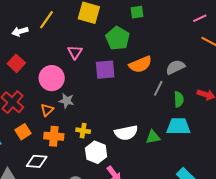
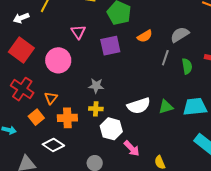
red square: (16, 63) -> (21, 50), size x1.4
orange semicircle: (140, 64) -> (145, 36), size x0.7
gray star: (67, 101) -> (96, 86), moved
orange triangle: (47, 110) -> (51, 98), moved
cyan trapezoid: (178, 126) -> (195, 107), moved
white diamond: (37, 161) -> (53, 145), turned 35

